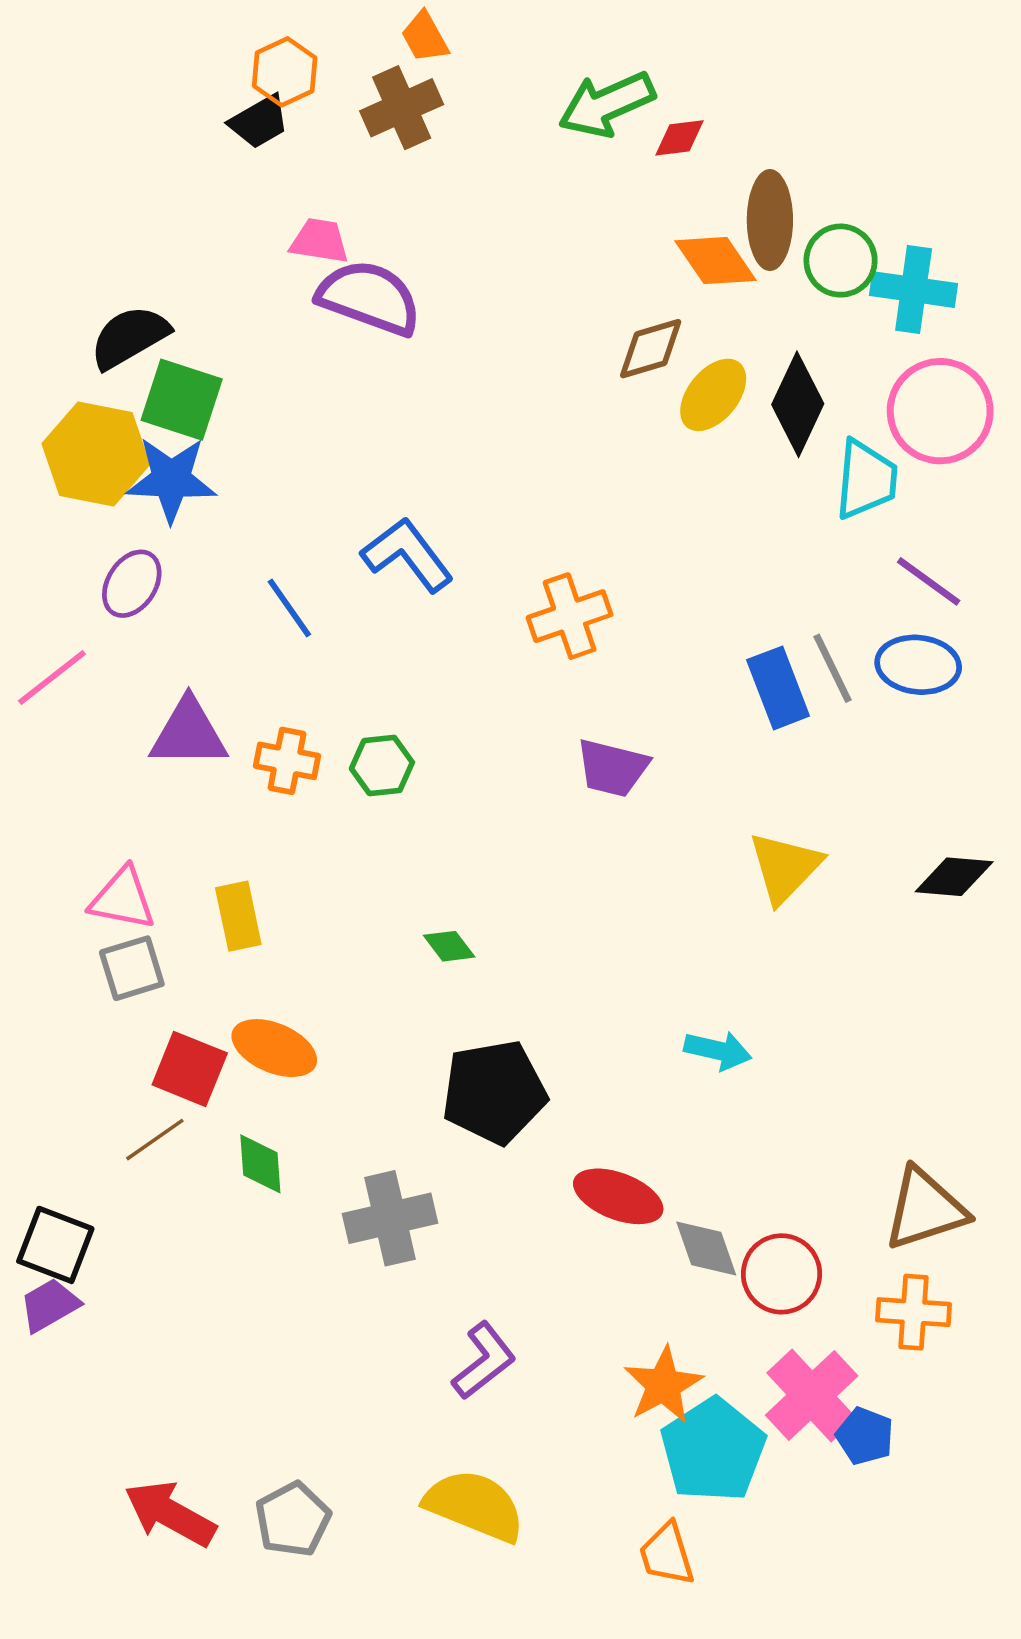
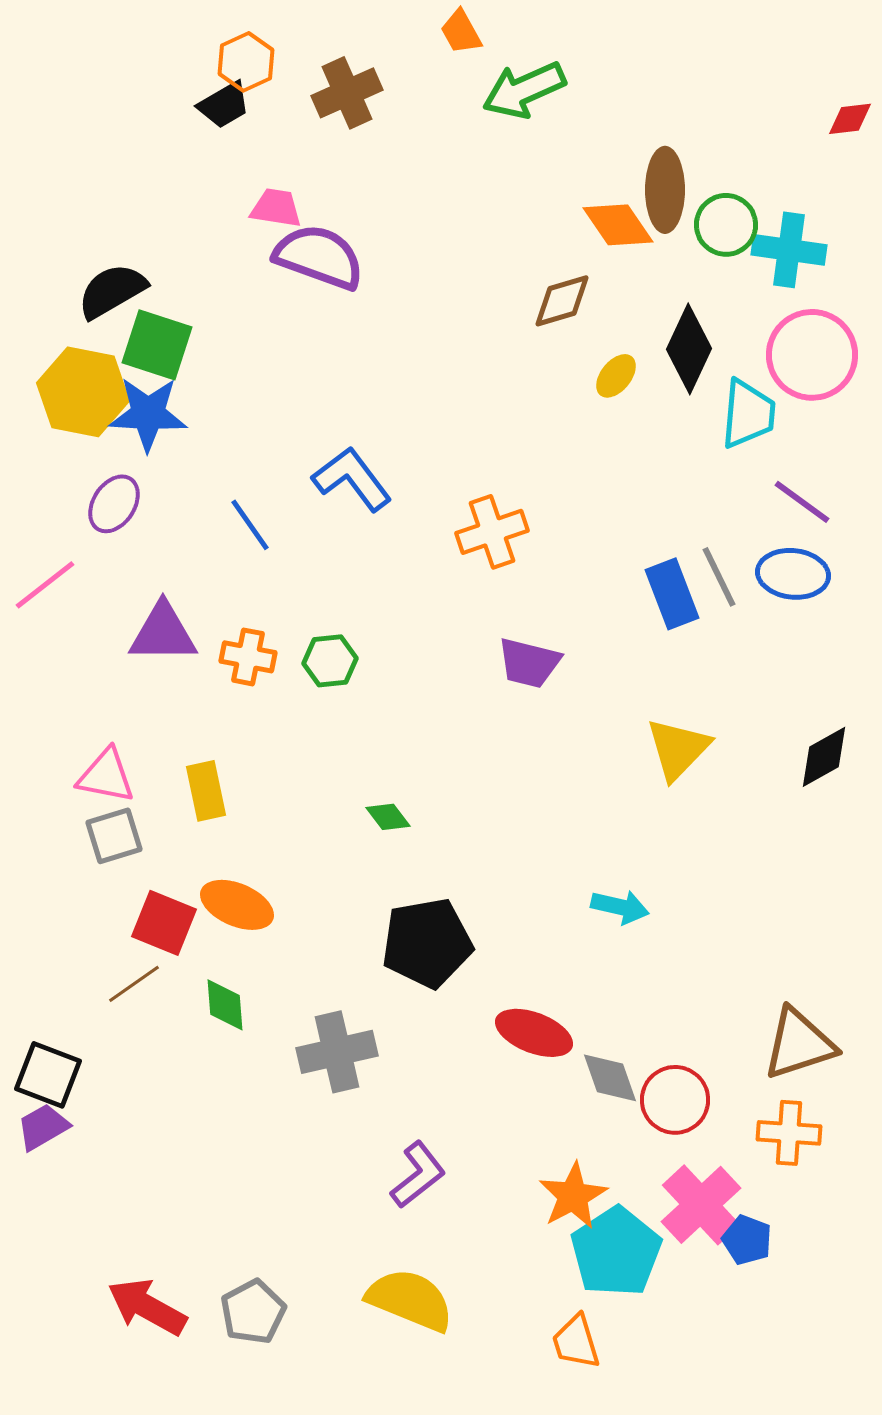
orange trapezoid: (425, 37) -> (461, 32), moved
red diamond: (680, 138) -> (850, 119), moved
yellow ellipse: (713, 395) -> (616, 376), moved, size x0.7
black diamond: (954, 877) -> (824, 757), turned -34

